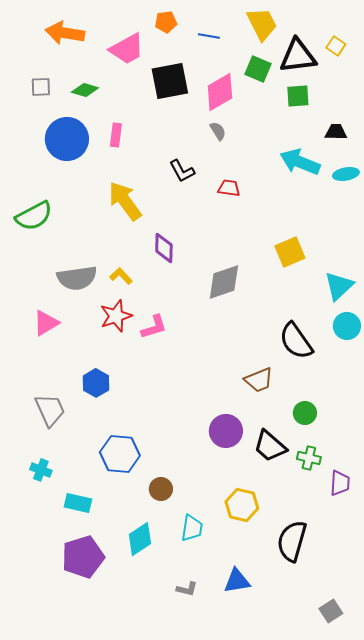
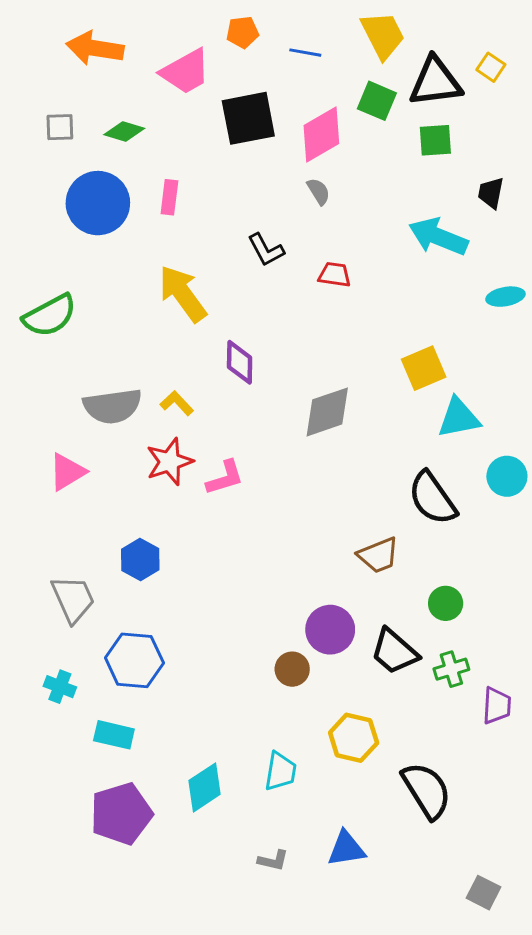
black trapezoid: (336, 132) -> (491, 193), turned -80
cyan ellipse: (346, 174) -> (505, 297), moved
cyan triangle: (339, 286) -> (459, 418), moved, turned 32
blue hexagon: (120, 454) -> (134, 660), moved
green cross: (309, 458) -> (451, 669), turned -30
brown circle: (161, 489) -> (292, 669), moved
black semicircle: (292, 541) -> (427, 790), turned 132
gray square: (331, 611) -> (484, 893), turned -30

